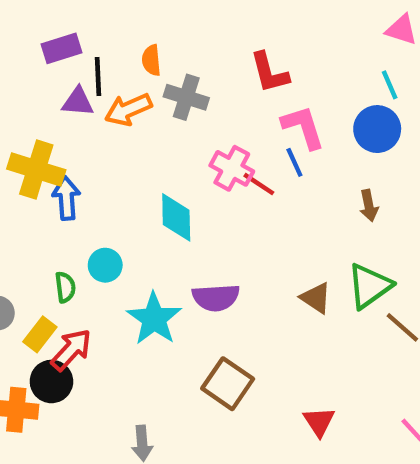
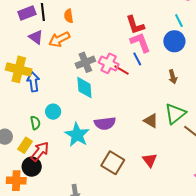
red L-shape: (269, 73) -> (135, 25), moved
black line: (98, 77) -> (43, 12), moved
gray cross: (186, 97) -> (85, 62), moved, turned -36
purple triangle: (78, 102) -> (36, 37), turned 35
red triangle: (319, 422) -> (150, 160), moved

